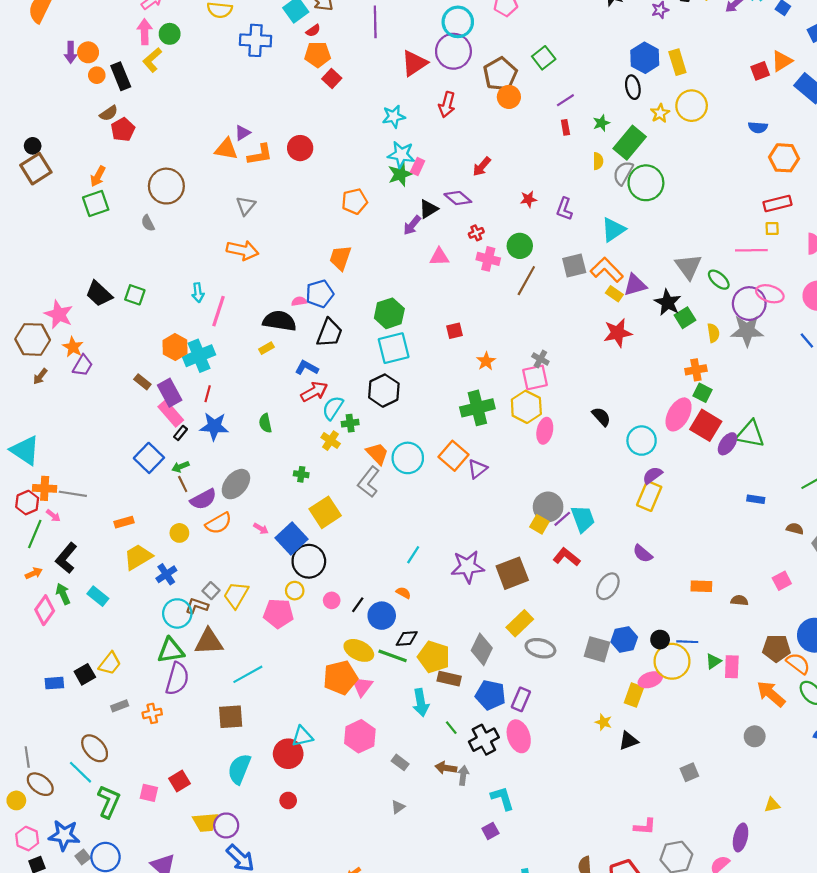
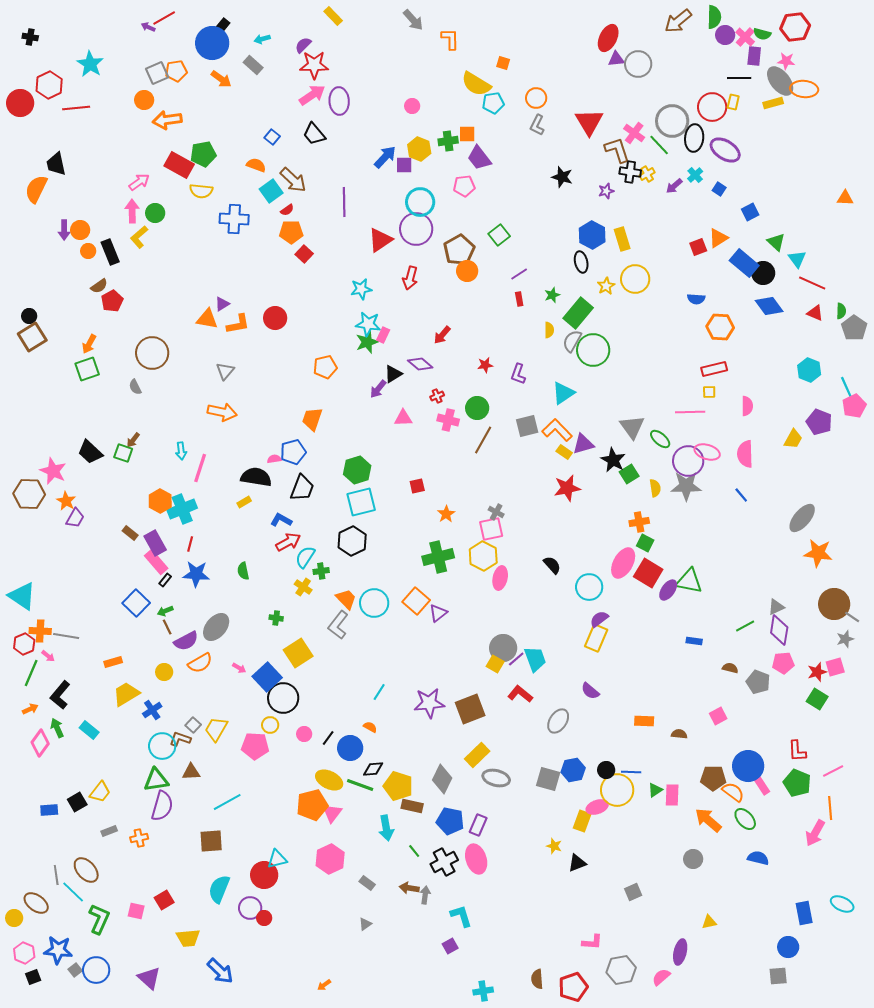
brown arrow: (40, 376) -> (133, 440), moved
brown triangle: (209, 642) -> (191, 772), size x0.7
gray line: (27, 757) -> (56, 875), moved
purple circle: (226, 825) -> (250, 908), moved

